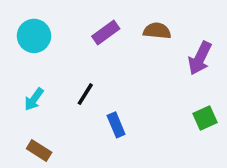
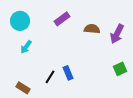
brown semicircle: (157, 31) -> (92, 29), moved
black line: (85, 94) -> (50, 77), moved
cyan arrow: (34, 99) -> (26, 47), moved

